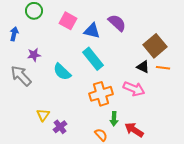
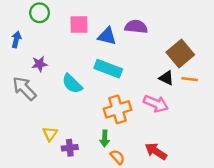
pink square: (68, 21) -> (79, 24), turned -30
purple semicircle: (117, 23) -> (136, 27), turned -36
cyan rectangle: (93, 59) -> (108, 69), turned -30
green arrow: (114, 119) -> (105, 138), moved
purple cross: (60, 127) -> (70, 148), turned 32

